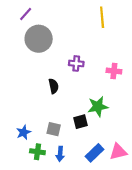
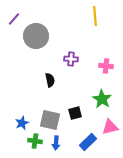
purple line: (26, 14) -> (14, 19), moved
green star: (98, 107) -> (102, 99), moved, turned -30
gray square: (54, 129) -> (50, 120), size x1.5
pink triangle: (118, 152) -> (110, 127), moved

